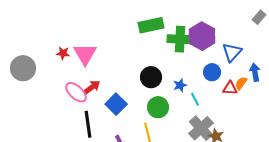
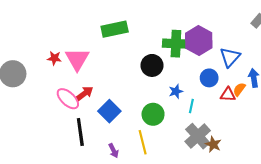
green rectangle: (151, 25) -> (115, 29), moved
black circle: (151, 77) -> (152, 65), moved
cyan line: (195, 99) -> (191, 106), turned 40

